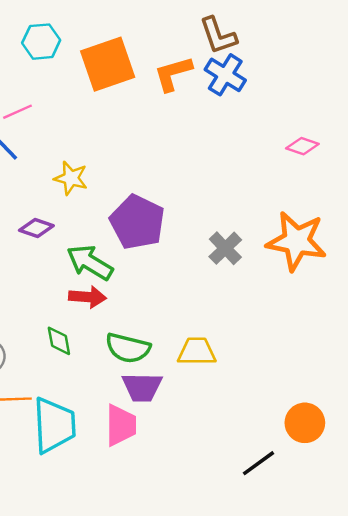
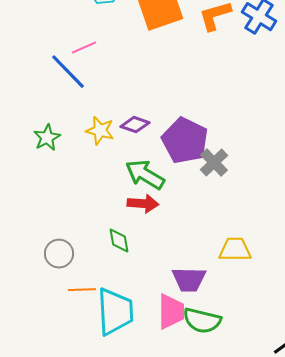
yellow star: (71, 178) -> (100, 131), moved
purple diamond: (36, 228) -> (135, 125), moved
gray cross: (225, 248) -> (214, 163), moved
green semicircle: (128, 348) -> (202, 321), moved

